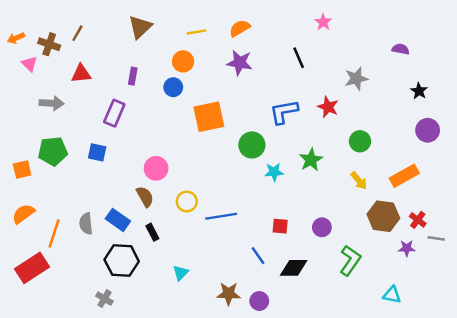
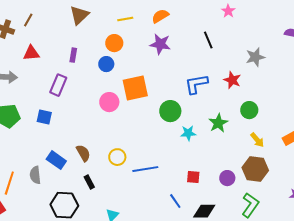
green circle: (360, 141) -> (249, 110), moved
pink circle: (156, 168) -> (109, 102), moved
brown hexagon: (383, 216) -> (255, 169), moved
blue rectangle: (118, 220) -> (56, 160), moved

